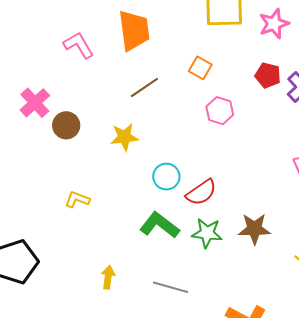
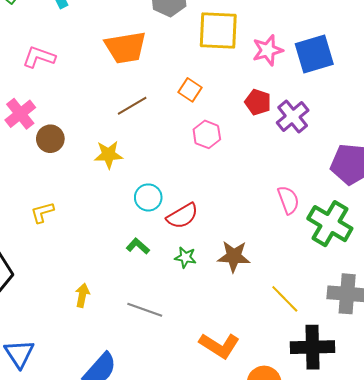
orange trapezoid: (134, 30) -> (126, 47), turned 84
pink L-shape: (79, 45) -> (39, 57), moved, turned -44
yellow L-shape: (77, 199) -> (42, 212), moved, turned -40
green L-shape: (159, 225) -> (138, 246), size x0.6
green star: (207, 233) -> (185, 257), size x0.7

